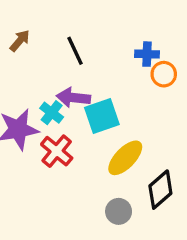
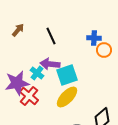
red cross: (57, 151) -> (29, 96), moved
yellow ellipse: (125, 158) -> (67, 97), moved

